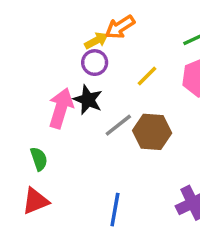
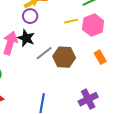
yellow line: (147, 76) -> (71, 21), moved, turned 32

